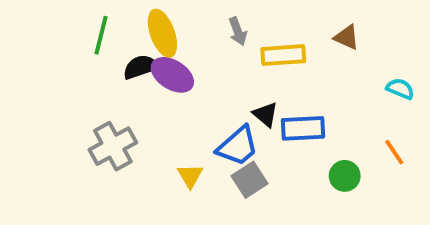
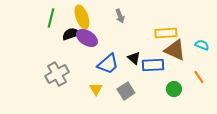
brown triangle: (347, 37) -> (175, 50), moved, size x1.6
yellow rectangle: (283, 55) -> (166, 33), moved
blue trapezoid: (238, 146) -> (108, 64), moved

